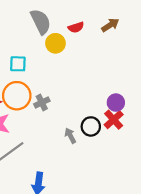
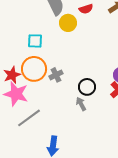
black circle: (91, 126) -> (87, 87), moved

